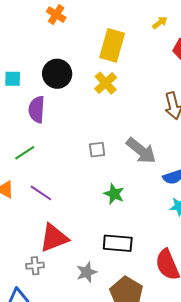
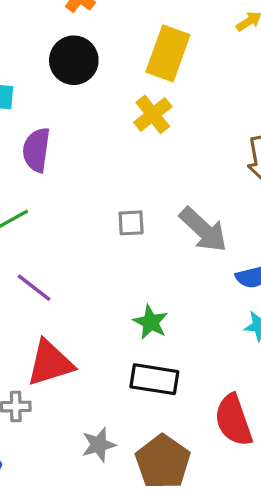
black circle: (57, 74) -> (74, 60), moved
green star: (114, 194) -> (151, 322), moved
gray star: (87, 272) -> (99, 445), moved

